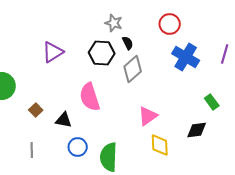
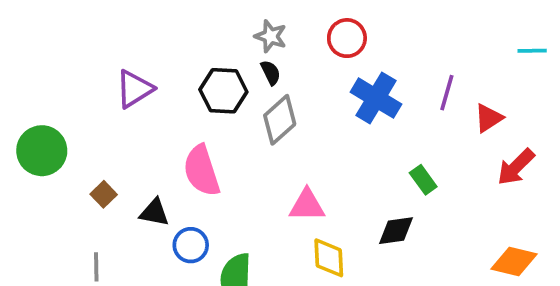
gray star: (114, 23) -> (271, 36), moved
pink triangle: (148, 116) -> (307, 205), turned 35
blue circle: (78, 147) -> (191, 245), moved

